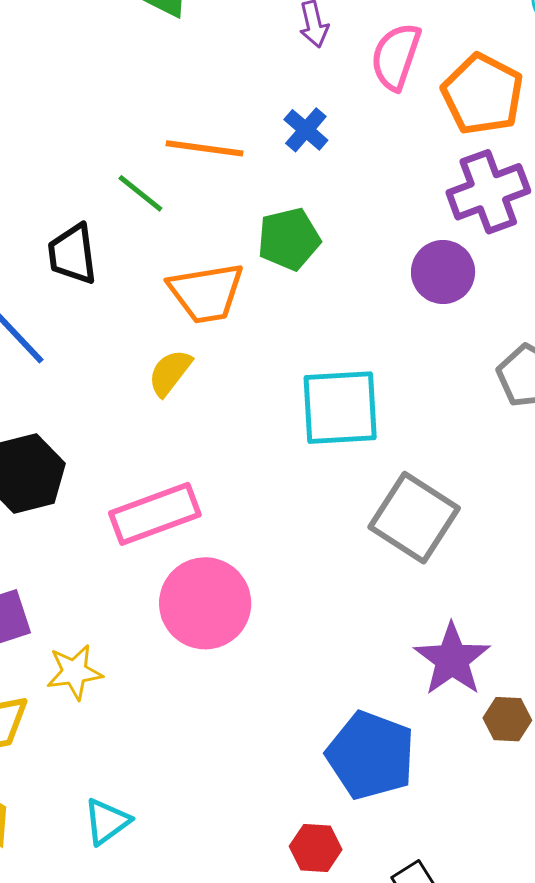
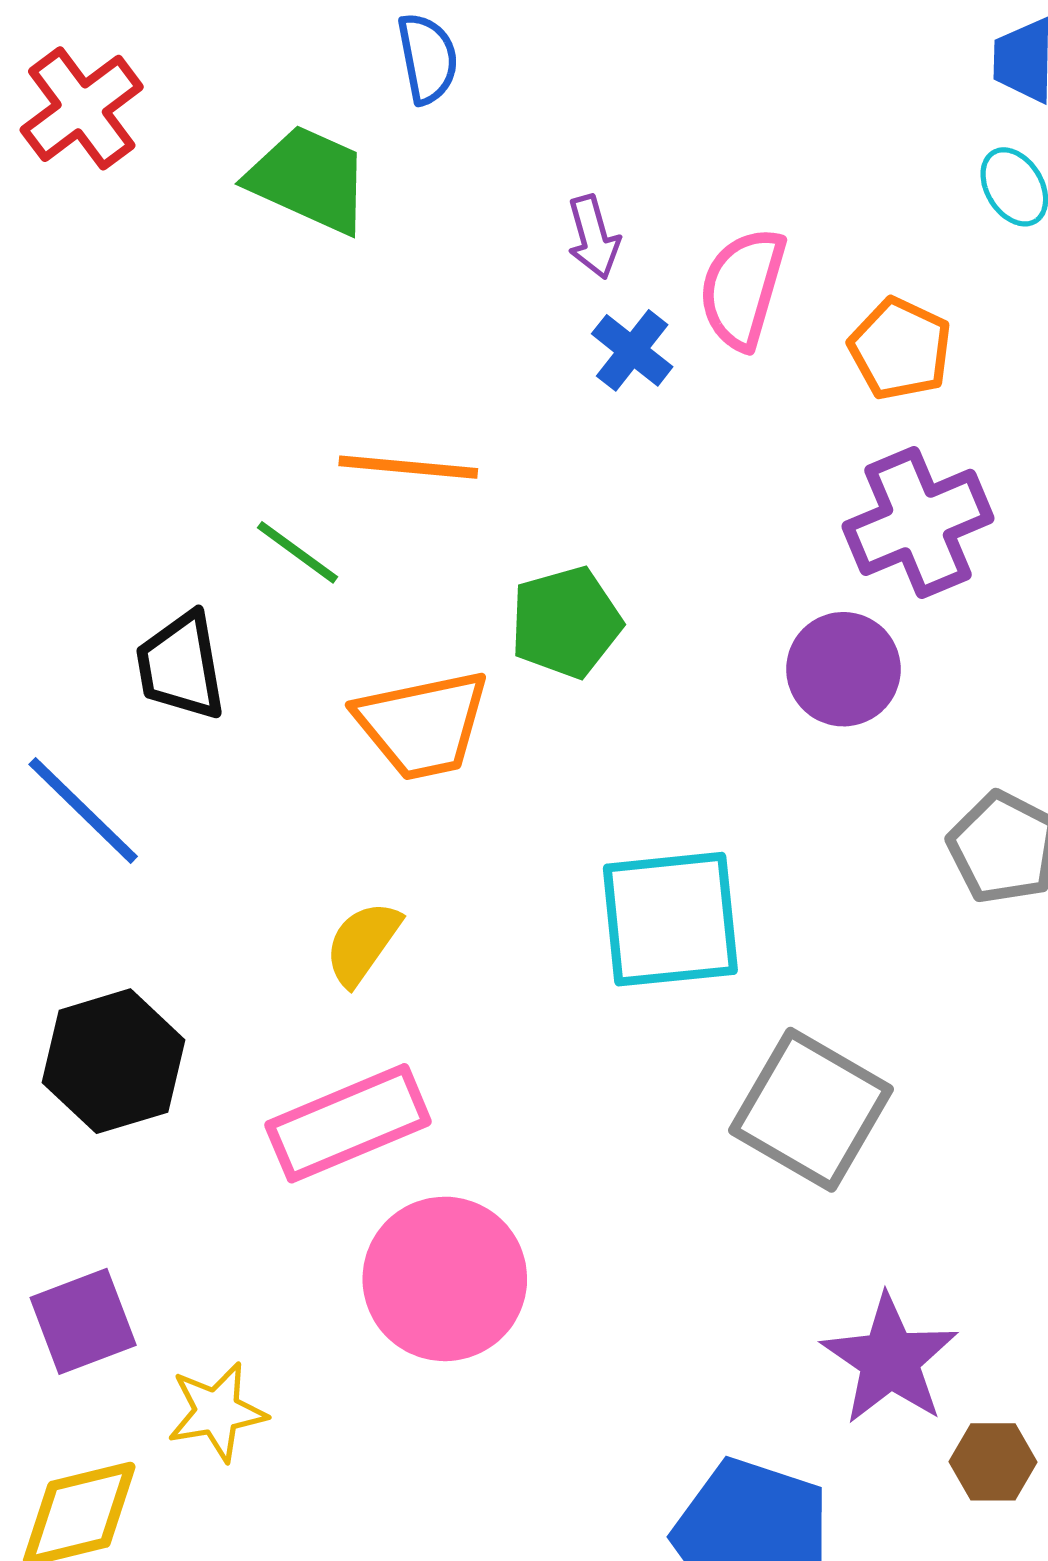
orange pentagon: (483, 94) -> (900, 349), size x0.7
blue cross: (306, 130) -> (632, 350), moved
yellow semicircle: (170, 373) -> (363, 943), moved

